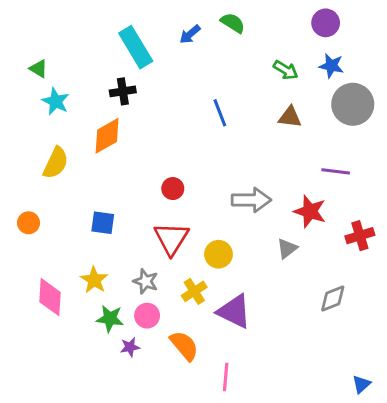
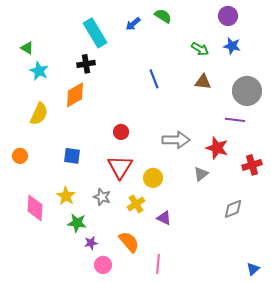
gray circle: (353, 104) -> (247, 91), moved
purple triangle: (234, 311) -> (164, 218), size x0.6
pink circle: (147, 316) -> (103, 265), moved

